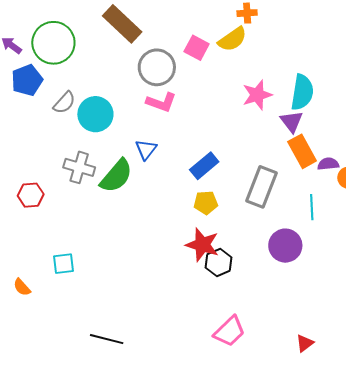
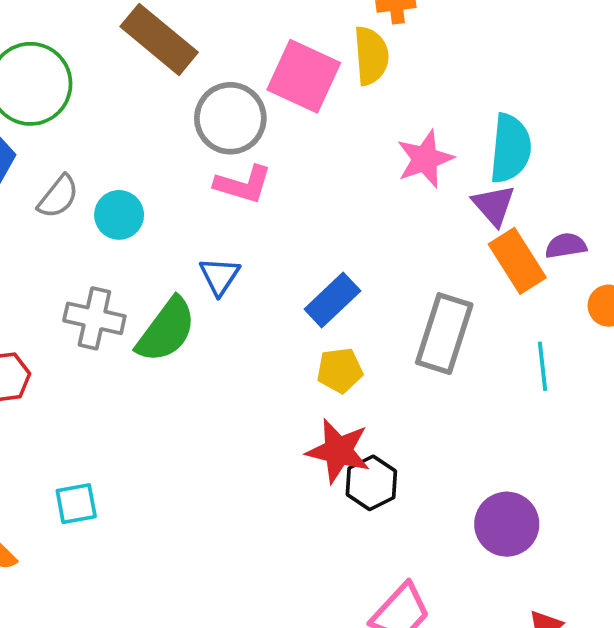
yellow semicircle: (232, 39) -> (371, 56), turned -56
pink square: (197, 48) -> (304, 76), size x1.5
cyan circle: (95, 114) -> (119, 215), size x0.7
purple semicircle: (328, 164) -> (566, 246), moved
purple circle: (285, 246) -> (507, 524), moved

